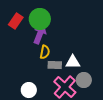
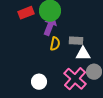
red rectangle: (16, 21) -> (26, 13), turned 35
gray rectangle: (55, 65) -> (76, 41), moved

